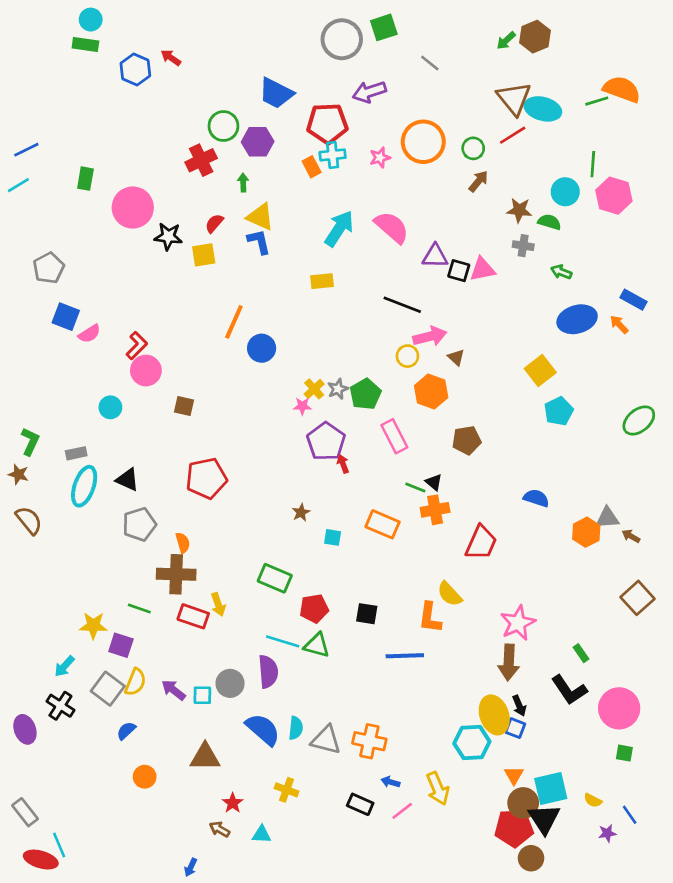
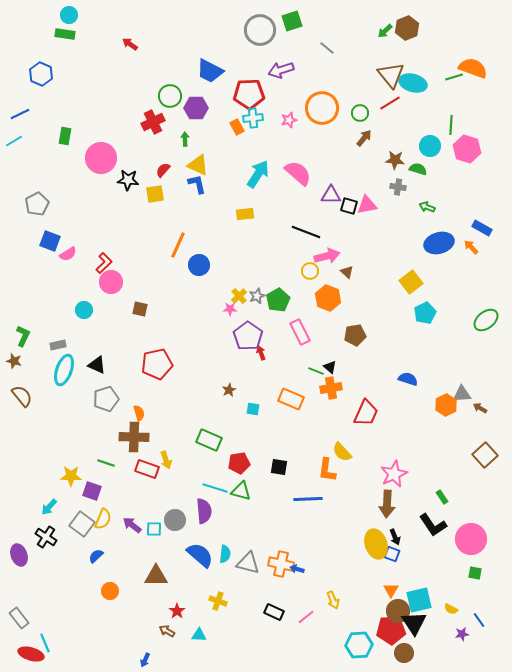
blue hexagon: (135, 69) -> (41, 74), moved
cyan hexagon: (472, 743) -> (359, 645), moved
blue arrow: (390, 782) -> (297, 569), moved
yellow arrow: (438, 789) -> (333, 600), size x0.7

